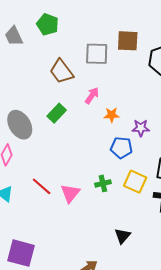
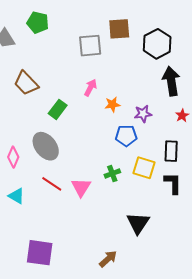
brown trapezoid: (61, 71) -> (26, 83), moved
gray ellipse: (20, 125) -> (46, 146), moved
black triangle: (122, 236) -> (138, 223), size x1.4

